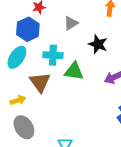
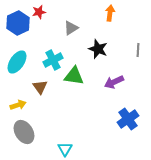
blue hexagon: (28, 29) -> (18, 23), moved
cyan cross: (53, 55) -> (53, 60), turned -30
brown triangle: (40, 82) -> (40, 87), size x0.7

